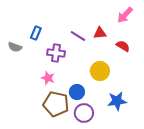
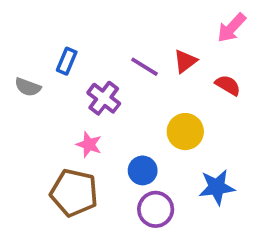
red triangle: (100, 33) -> (185, 61), turned -32
purple cross: (56, 53) -> (104, 98), turned 30
brown pentagon: (56, 104) -> (74, 193), moved

